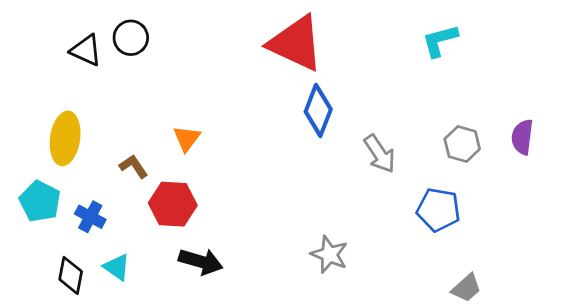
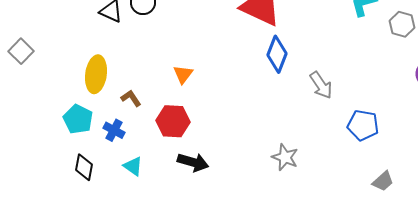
gray hexagon: (462, 144) -> (402, 24), moved
brown L-shape: (134, 166) -> (131, 98), moved
black diamond: (71, 275) -> (84, 167), moved

